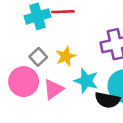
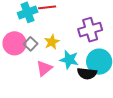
pink circle: (24, 82) -> (14, 43), moved

